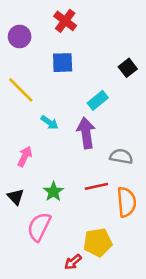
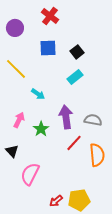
black square: (128, 68) -> (77, 52), moved
purple arrow: (86, 133) -> (66, 117), moved
red line: (96, 186) -> (74, 143), turned -36
green star: (53, 192) -> (41, 129), moved
yellow pentagon: (98, 242) -> (79, 200), moved

